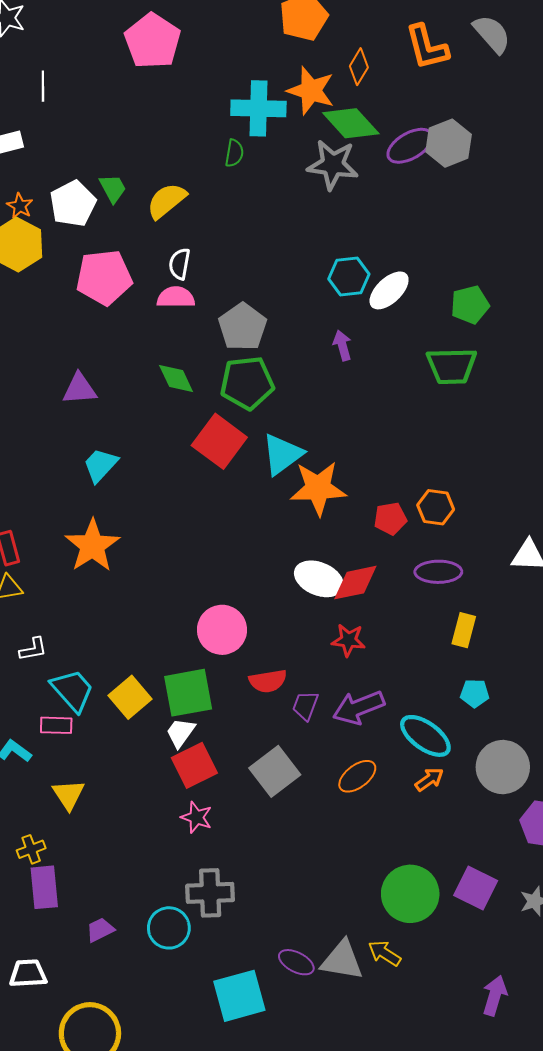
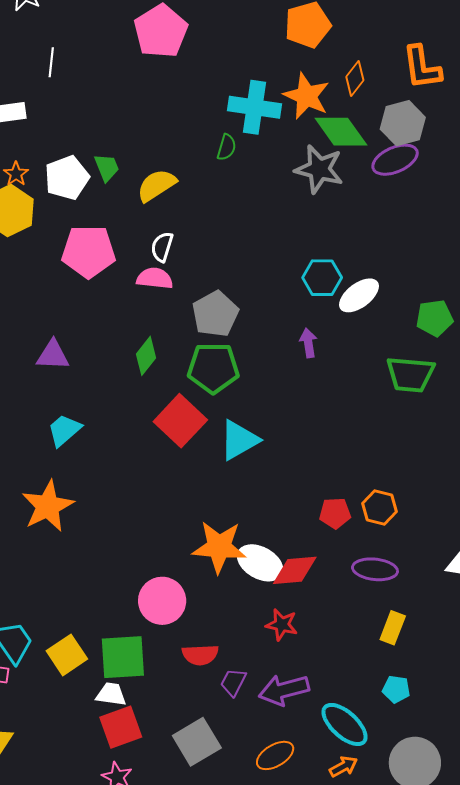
gray hexagon: (449, 143) -> (403, 123), moved
green diamond: (176, 379) -> (146, 356), turned 57
orange star: (318, 488) -> (219, 547), moved
white trapezoid: (180, 733) -> (111, 694), turned 56

